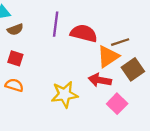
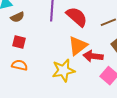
red semicircle: (84, 33) -> (77, 17), turned 30
orange triangle: (108, 57) -> (78, 46), moved

